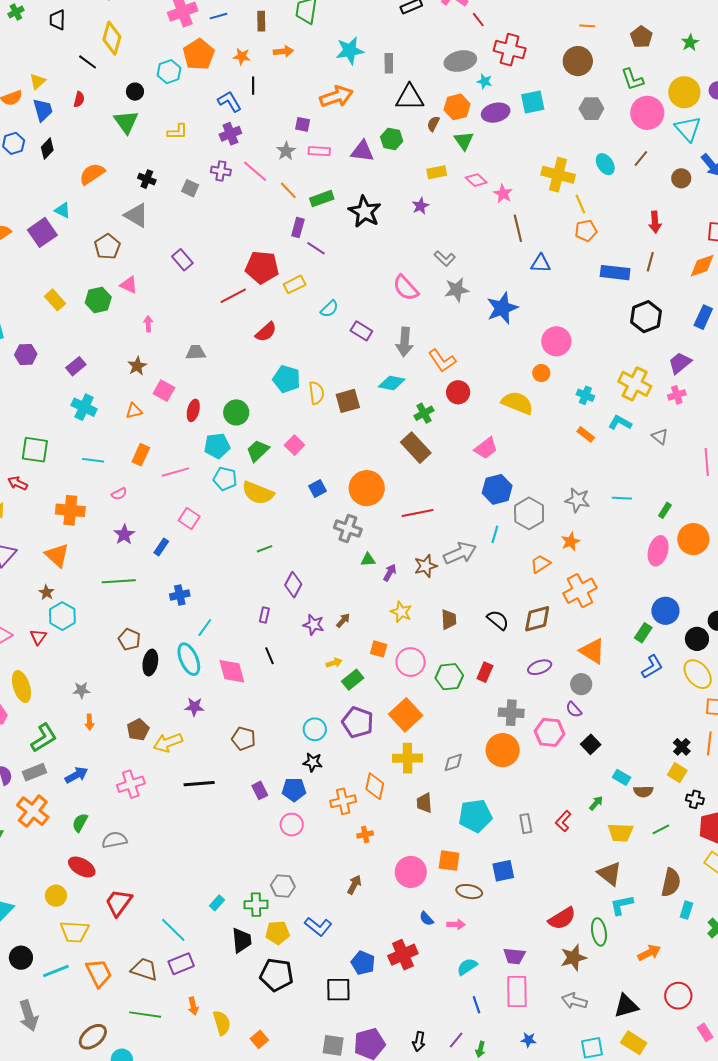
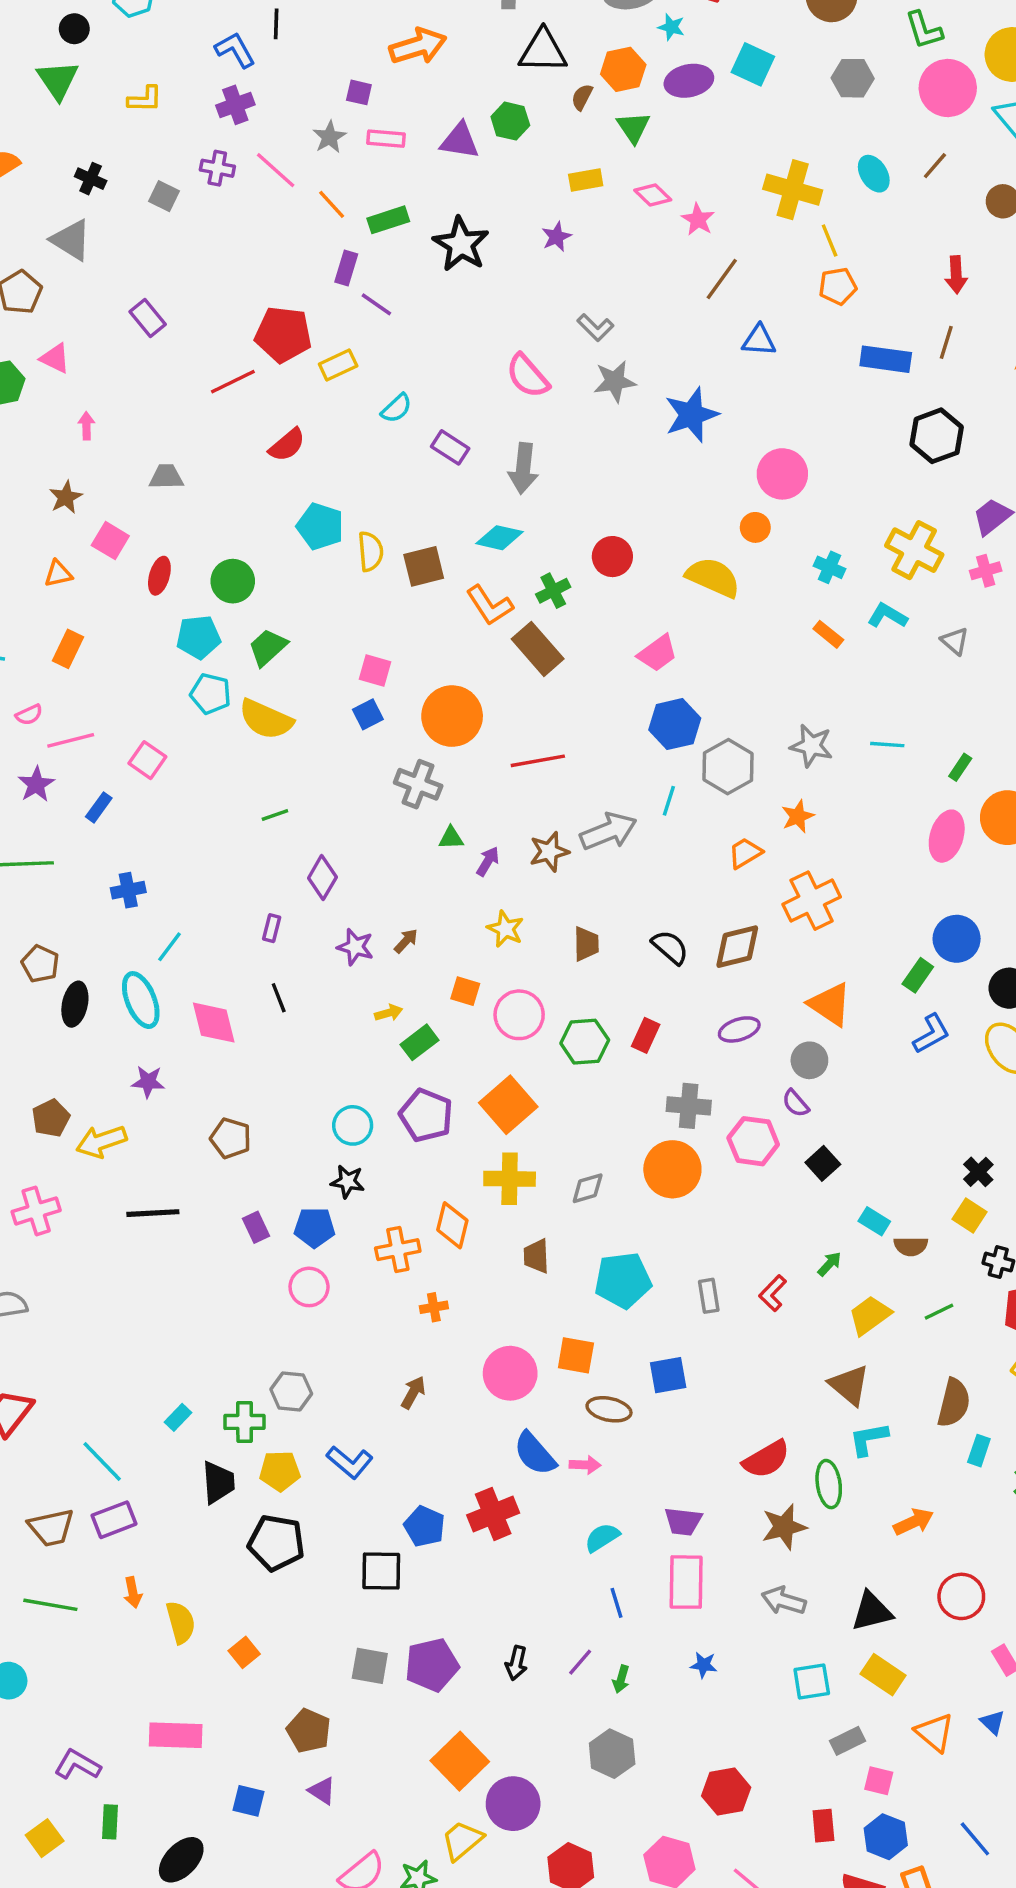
cyan square: (533, 102) -> (753, 64), turned 35
brown line: (518, 228) -> (722, 279), turned 48
orange L-shape: (442, 361) -> (490, 605), moved
pink square: (294, 445) -> (375, 671), moved, turned -30
pink line: (175, 472) -> (71, 740), moved
yellow trapezoid: (620, 833) -> (870, 1315), turned 140
blue semicircle: (426, 919) -> (535, 1454), size x1.8
brown trapezoid: (144, 969) -> (51, 1528), turned 148

